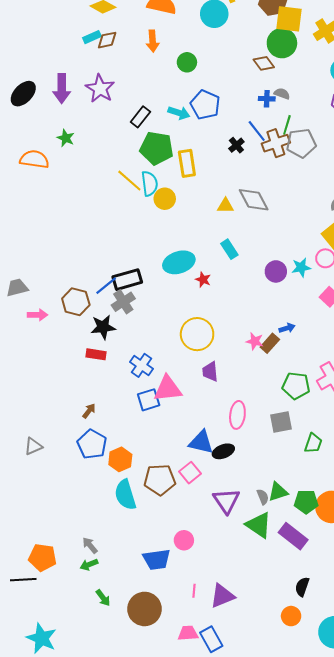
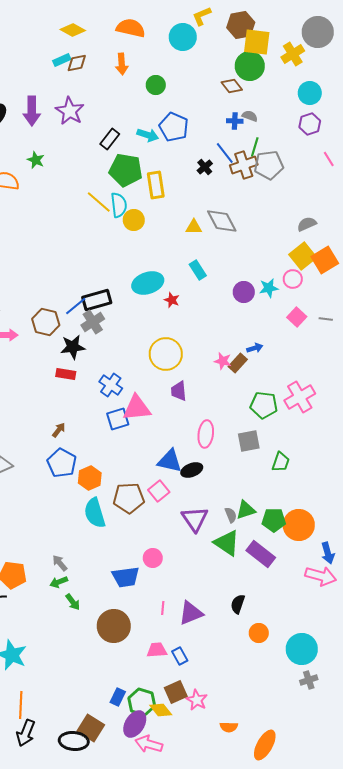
black semicircle: (302, 587) -> (238, 604), moved
green arrow: (103, 598) -> (73, 602), moved
blue rectangle: (211, 639) -> (180, 656), size x0.7

